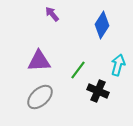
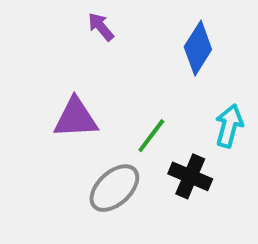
gray ellipse: (40, 97) -> (114, 188), moved

